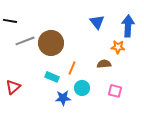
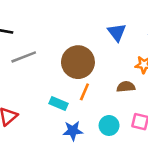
brown circle: (51, 43) -> (78, 62), moved
cyan circle: (82, 88) -> (109, 125), moved

